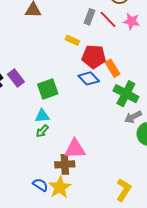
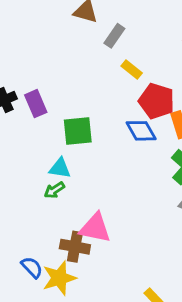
gray rectangle: (89, 17) -> (114, 36), moved

